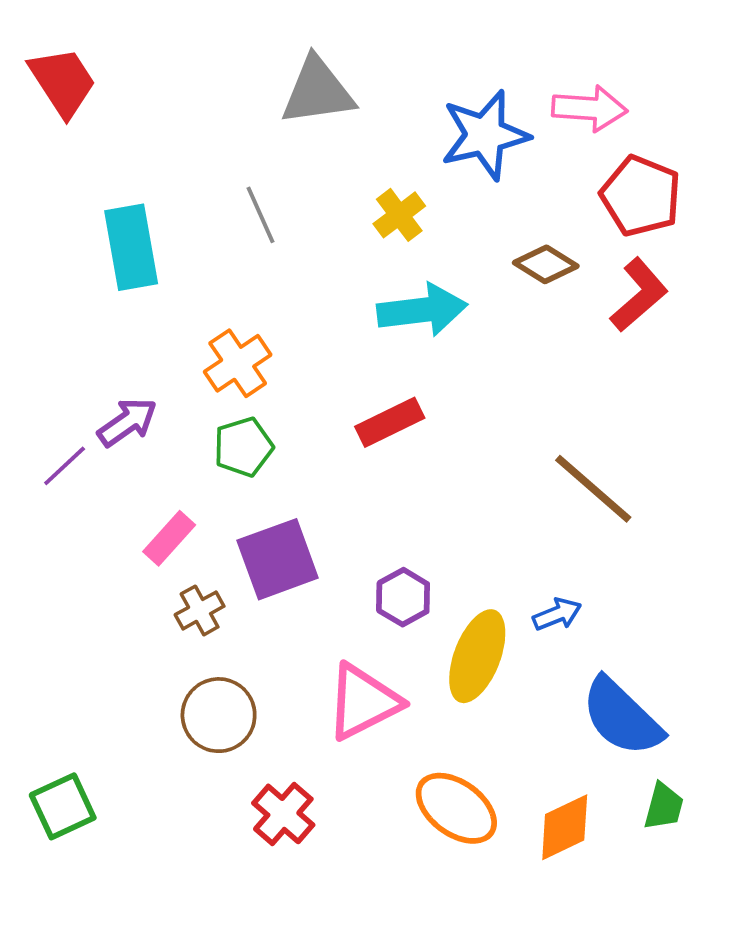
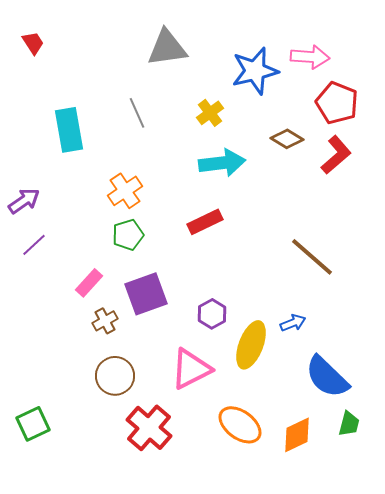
red trapezoid: (63, 82) -> (33, 43), size x0.6
purple arrow: (127, 422) -> (24, 201), moved
red cross: (283, 814) -> (149, 428), size x1.4

